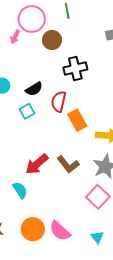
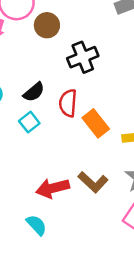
red arrow: (37, 164) -> (53, 188), turned 35

